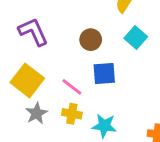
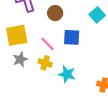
brown circle: (91, 40) -> (55, 13), moved
yellow square: (27, 80) -> (17, 35), turned 35

